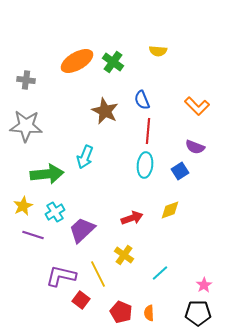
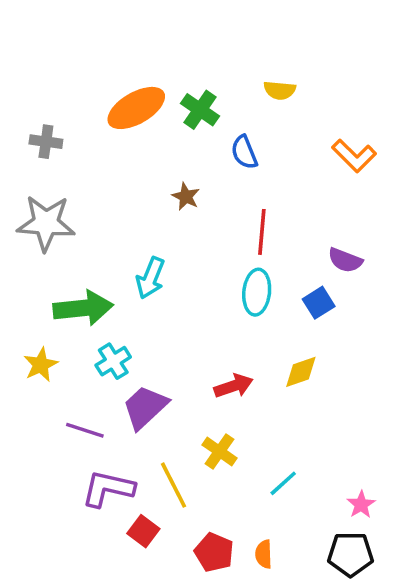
blue semicircle: (142, 100) -> (244, 152), moved
orange L-shape: (197, 106) -> (354, 156), moved
brown star: (105, 111) -> (186, 197), size x0.6
cyan cross: (55, 212) -> (113, 361), moved
purple line: (33, 235) -> (85, 430), moved

